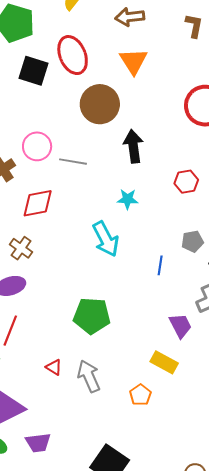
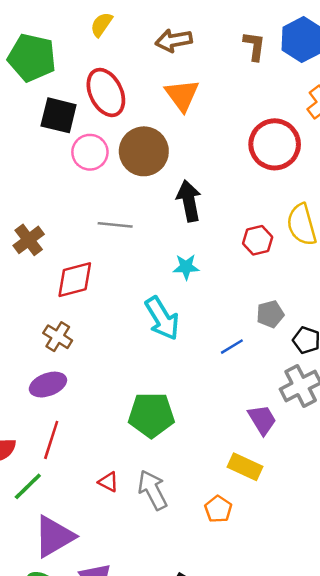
pink circle: (37, 146) -> (90, 152), moved
blue line: (160, 265) -> (232, 347), turned 54

